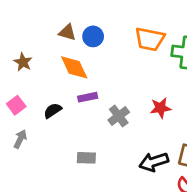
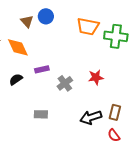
brown triangle: (67, 32) -> (27, 21), turned 32
blue circle: (93, 36) -> (46, 16), moved
orange diamond: (74, 67) -> (18, 47), moved

